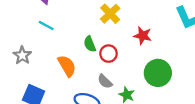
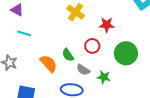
green semicircle: (90, 44) -> (68, 55), moved
red circle: (109, 54) -> (92, 46), moved

